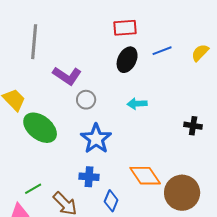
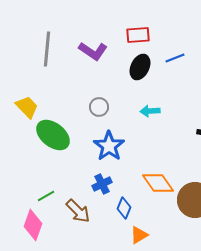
purple L-shape: (67, 76) -> (93, 51), moved
blue cross: (89, 177) -> (102, 184), turned -30

